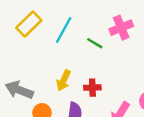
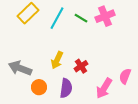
green line: (95, 43) -> (81, 18), moved
red cross: (92, 88) -> (81, 66), turned -32

